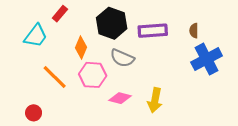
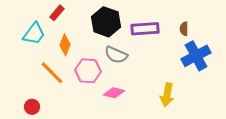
orange diamond: (81, 47) -> (65, 45), moved
yellow arrow: (155, 100) -> (167, 95), moved

